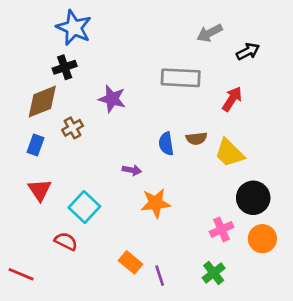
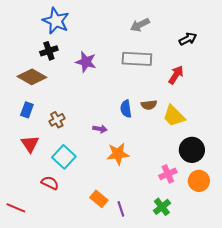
gray arrow: (210, 33) -> (140, 25), moved
purple star: (112, 99) -> (86, 62), moved
brown diamond: (42, 102) -> (32, 77), turned 52
brown cross: (73, 128) -> (57, 120), moved

